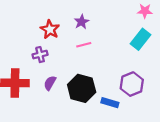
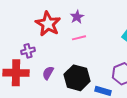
red star: (50, 29) -> (48, 24), size x1.4
purple cross: (40, 55) -> (28, 51), moved

